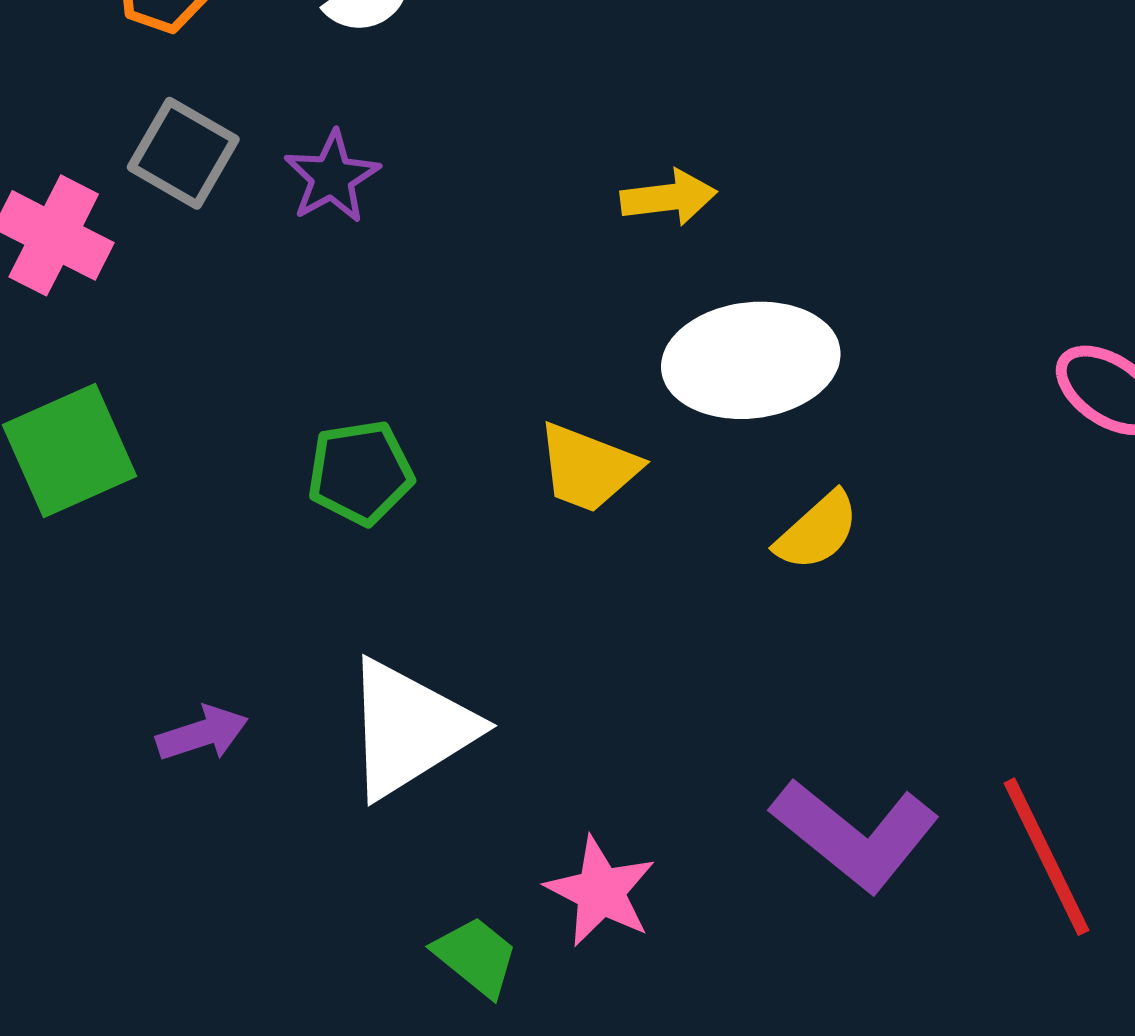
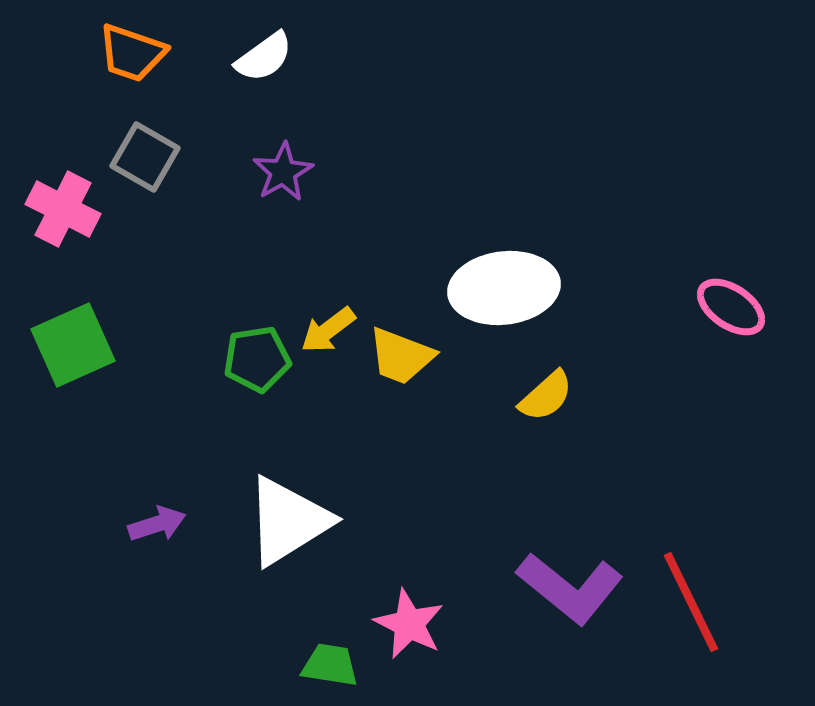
purple star: (332, 177) -> (283, 172), moved
yellow arrow: (669, 198) -> (328, 330), moved, turned 150
green trapezoid: (476, 956) -> (330, 665), turned -30

